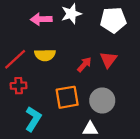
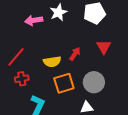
yellow semicircle: (45, 55) -> (52, 62), moved
red triangle: (108, 60) -> (104, 47), moved

